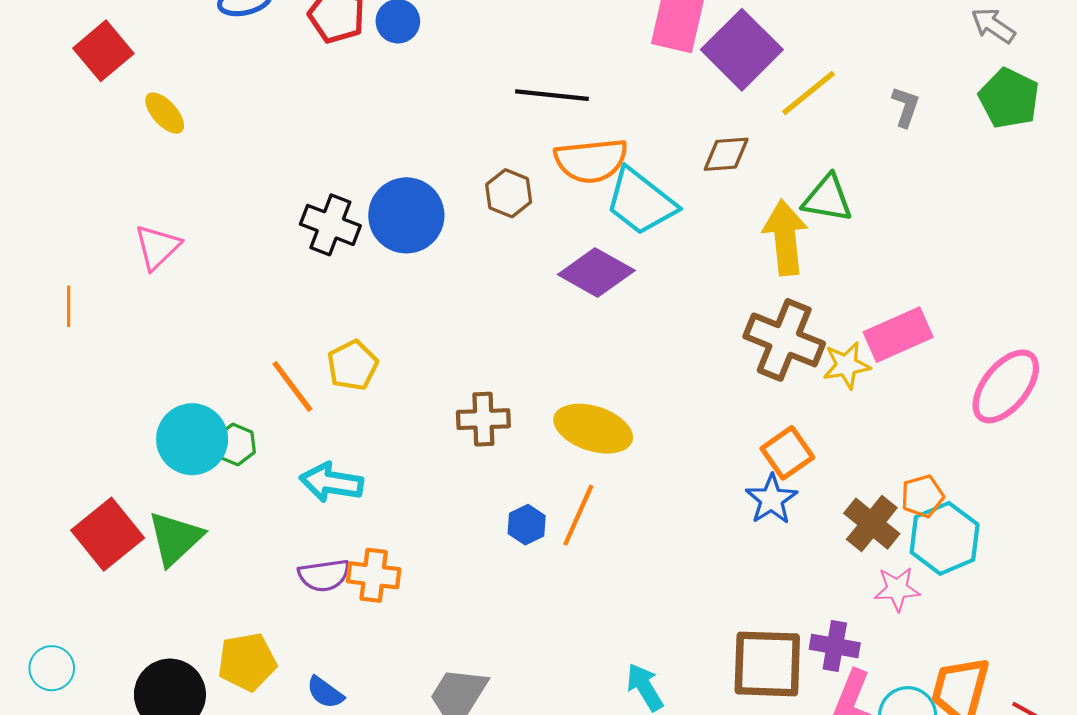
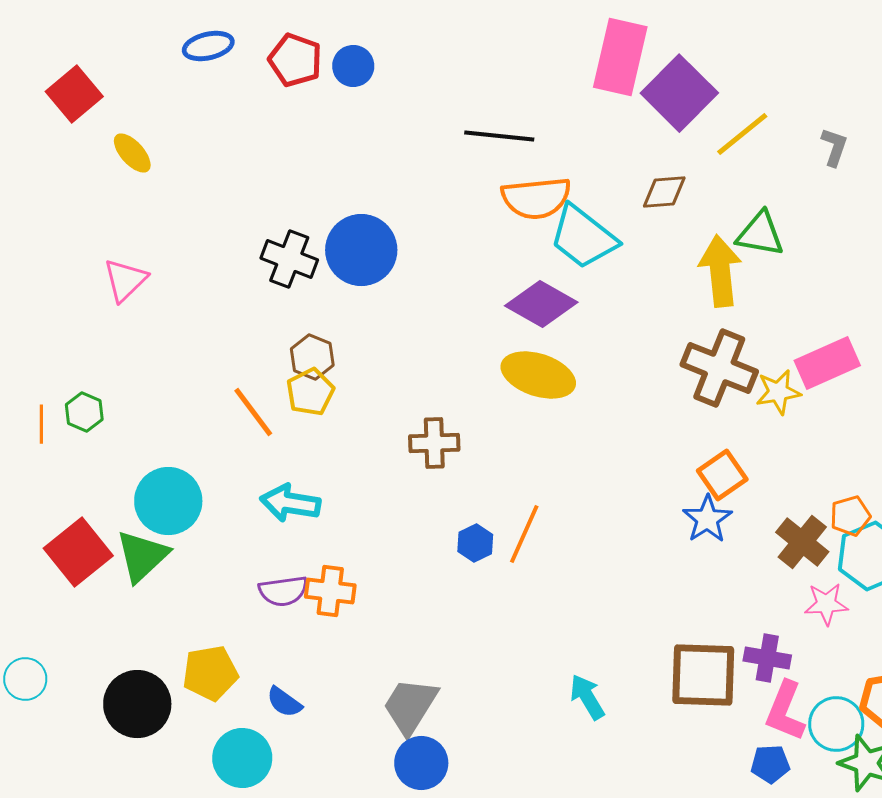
brown hexagon: (509, 193) -> (312, 357), moved
orange line: (69, 306) -> (41, 424), moved
yellow ellipse: (593, 429) -> (538, 375), moved
cyan circle: (192, 439) -> (168, 501), moved
green hexagon: (235, 444) -> (84, 412), moved

